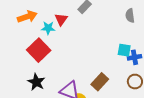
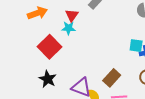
cyan star: (48, 28) -> (69, 28), moved

